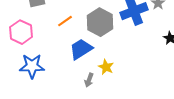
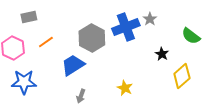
orange line: (65, 21) -> (46, 42), moved
yellow star: (106, 67) -> (125, 88), moved

